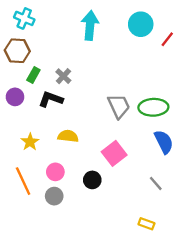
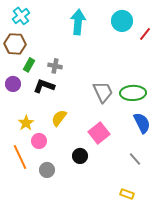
cyan cross: (24, 18) -> (21, 16), turned 30
gray cross: (63, 76) -> (55, 66), turned -32
yellow semicircle: (68, 136) -> (59, 118), turned -60
pink circle: (55, 172) -> (39, 141), moved

